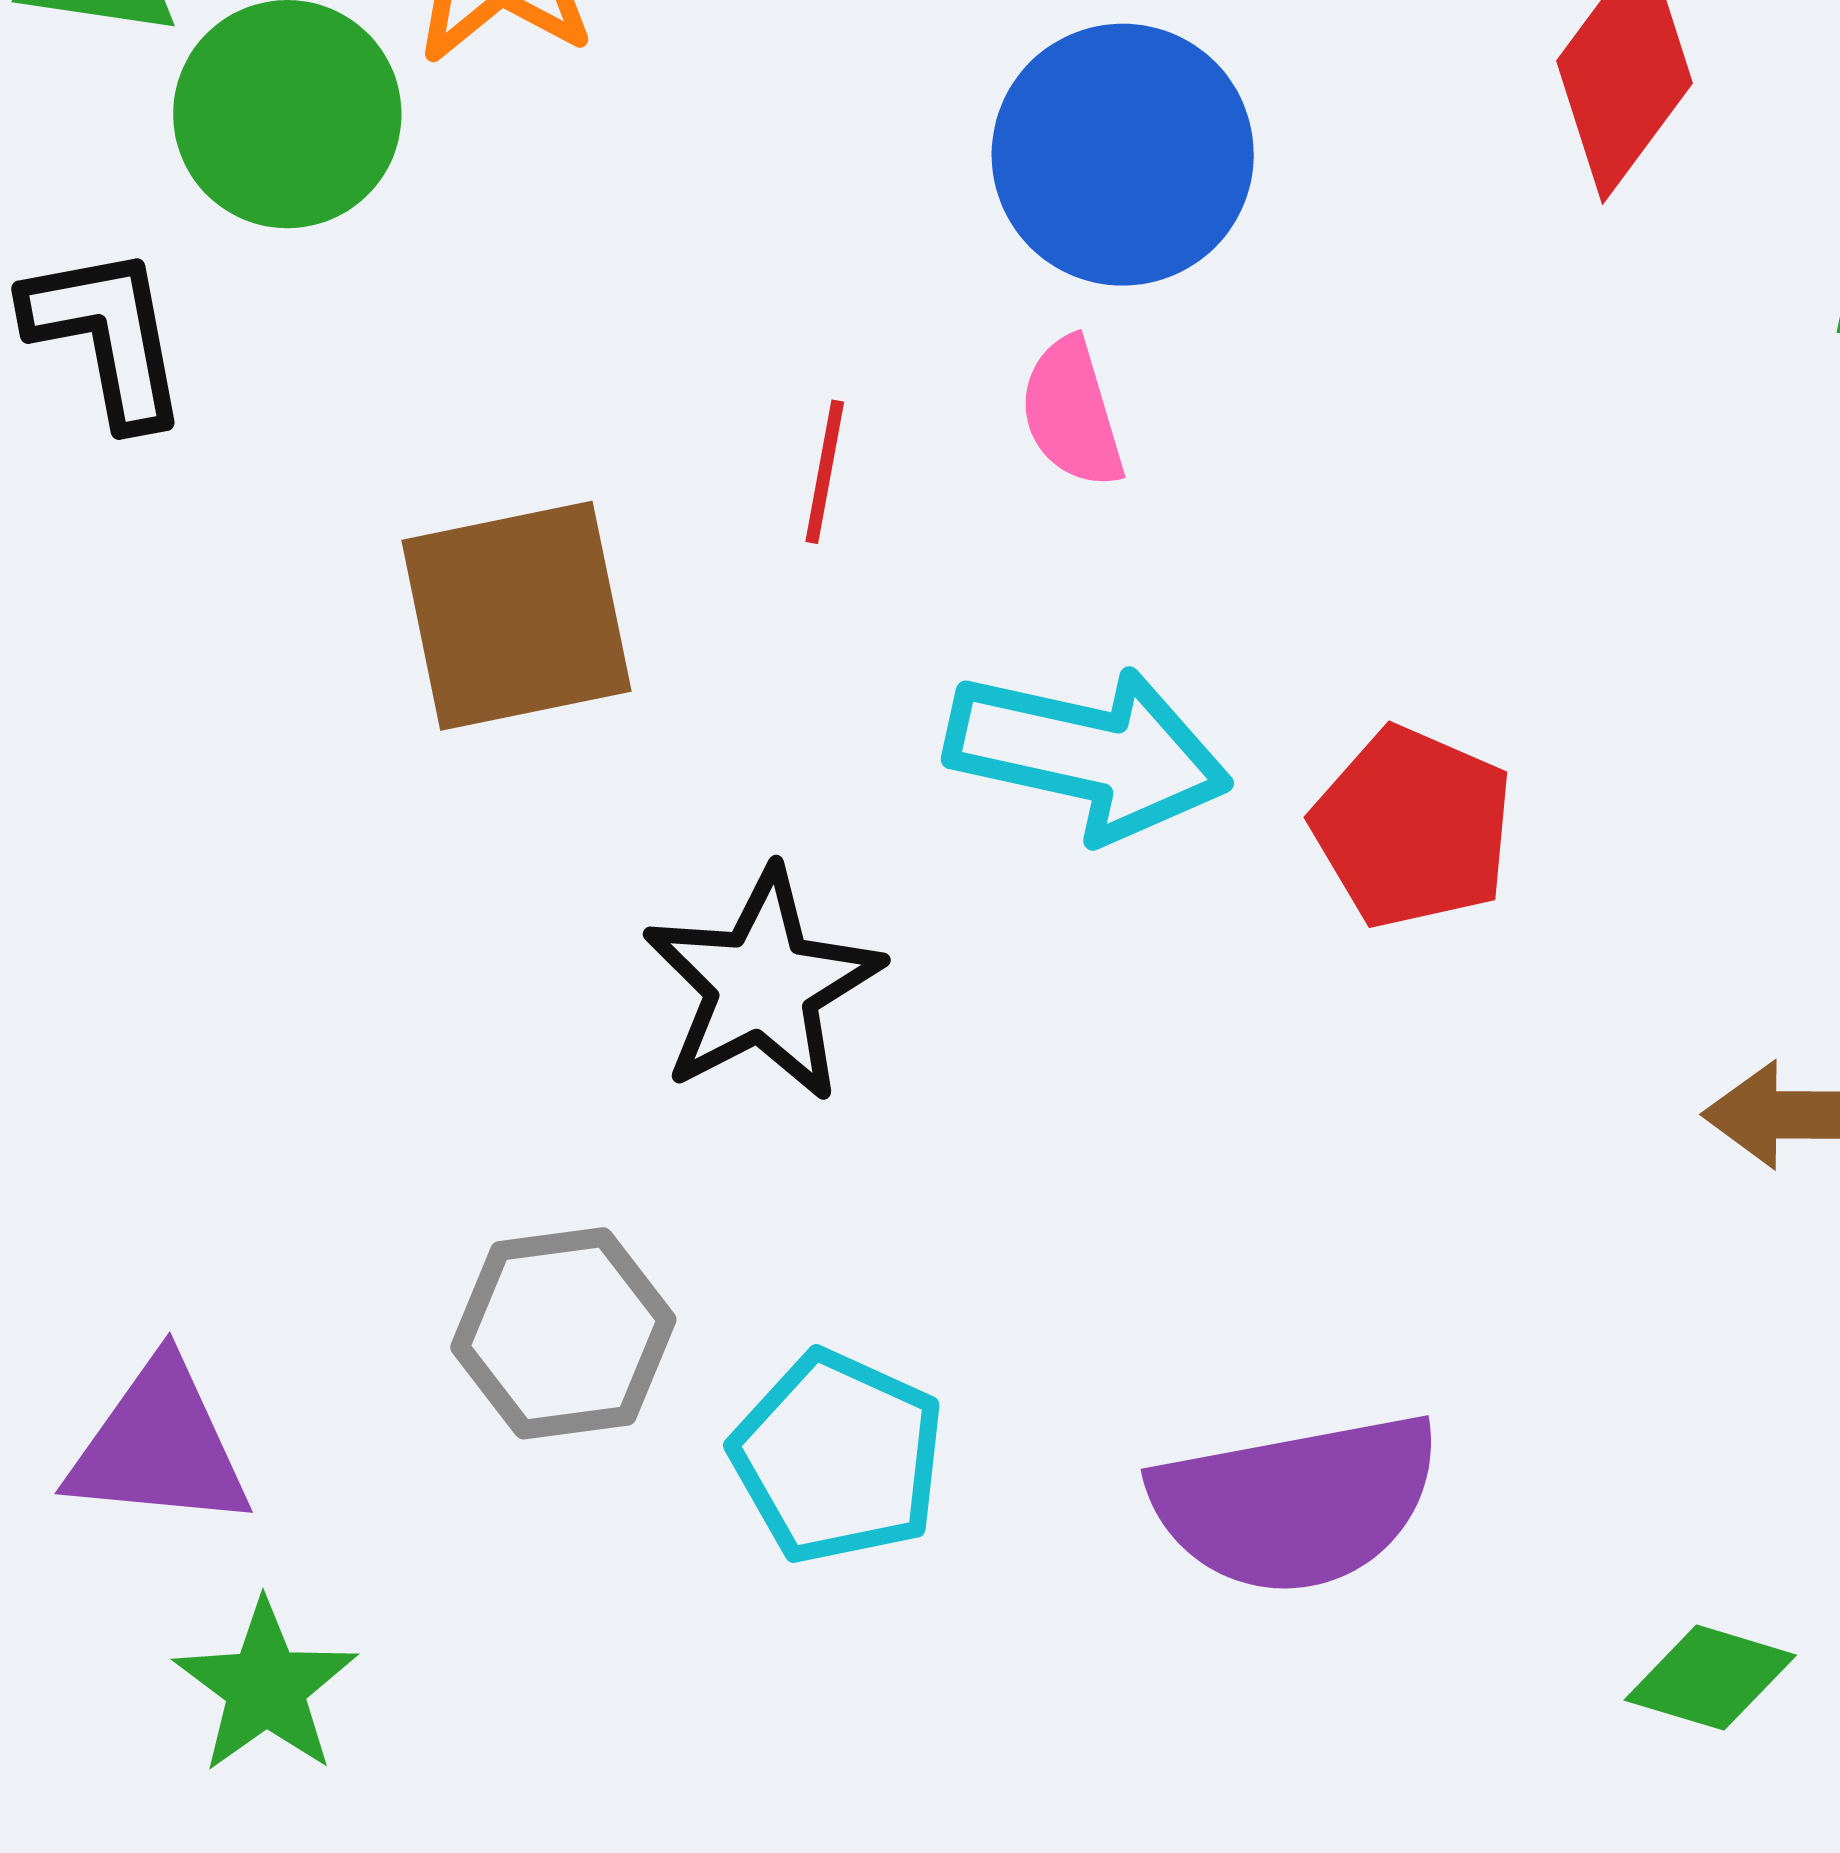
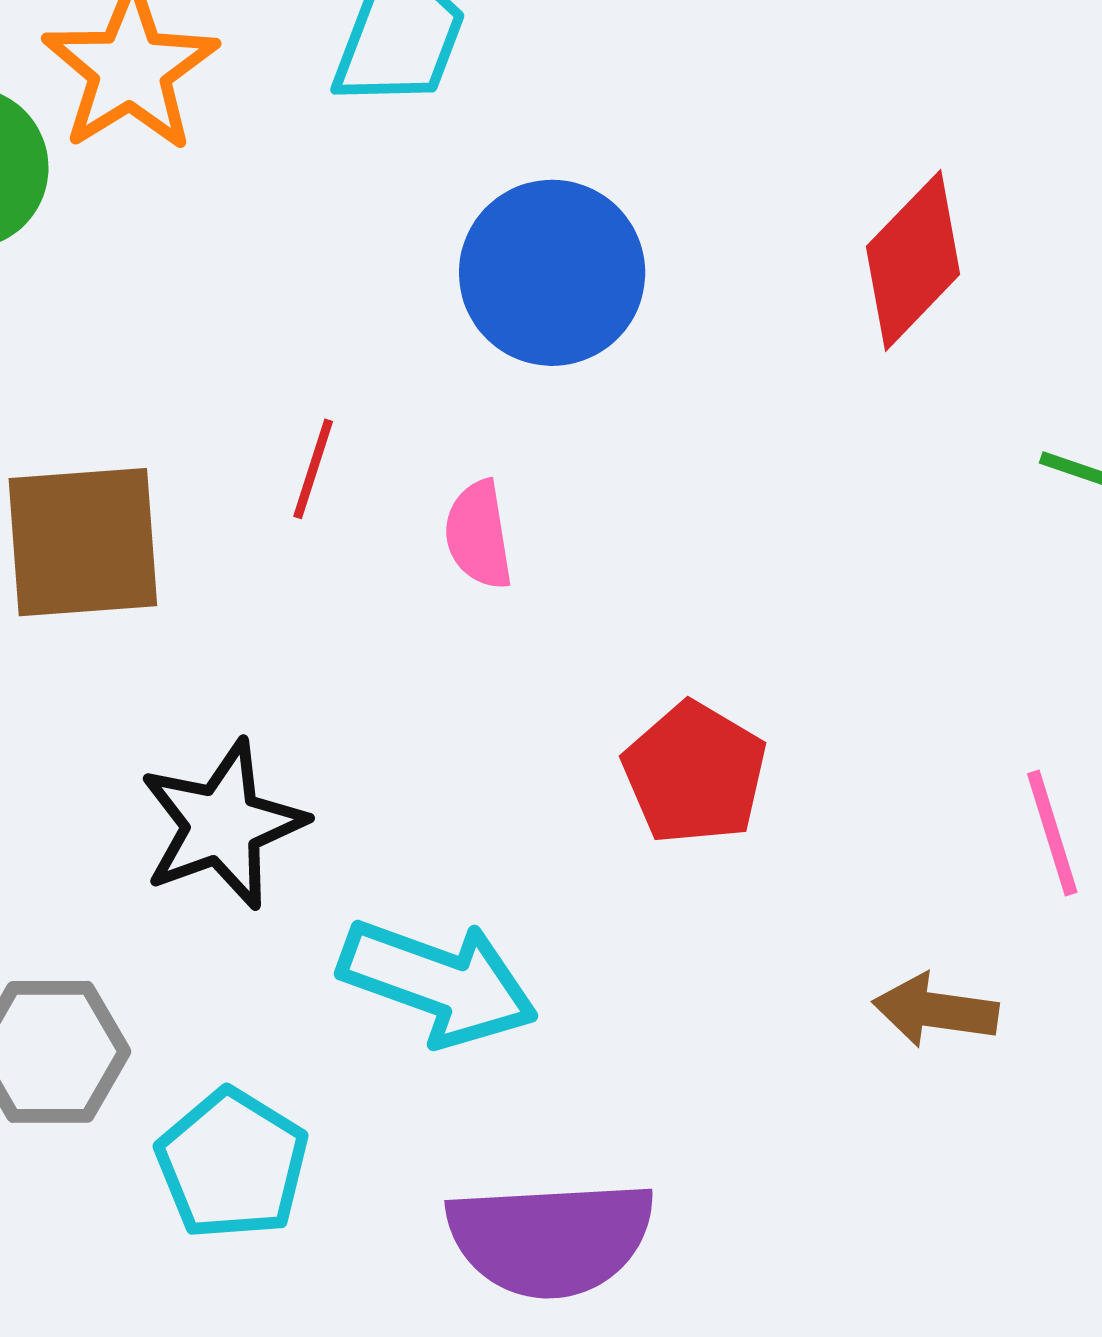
pink semicircle: (1072, 413) -> (478, 535), moved
cyan arrow: (1088, 753) -> (438, 982), moved

